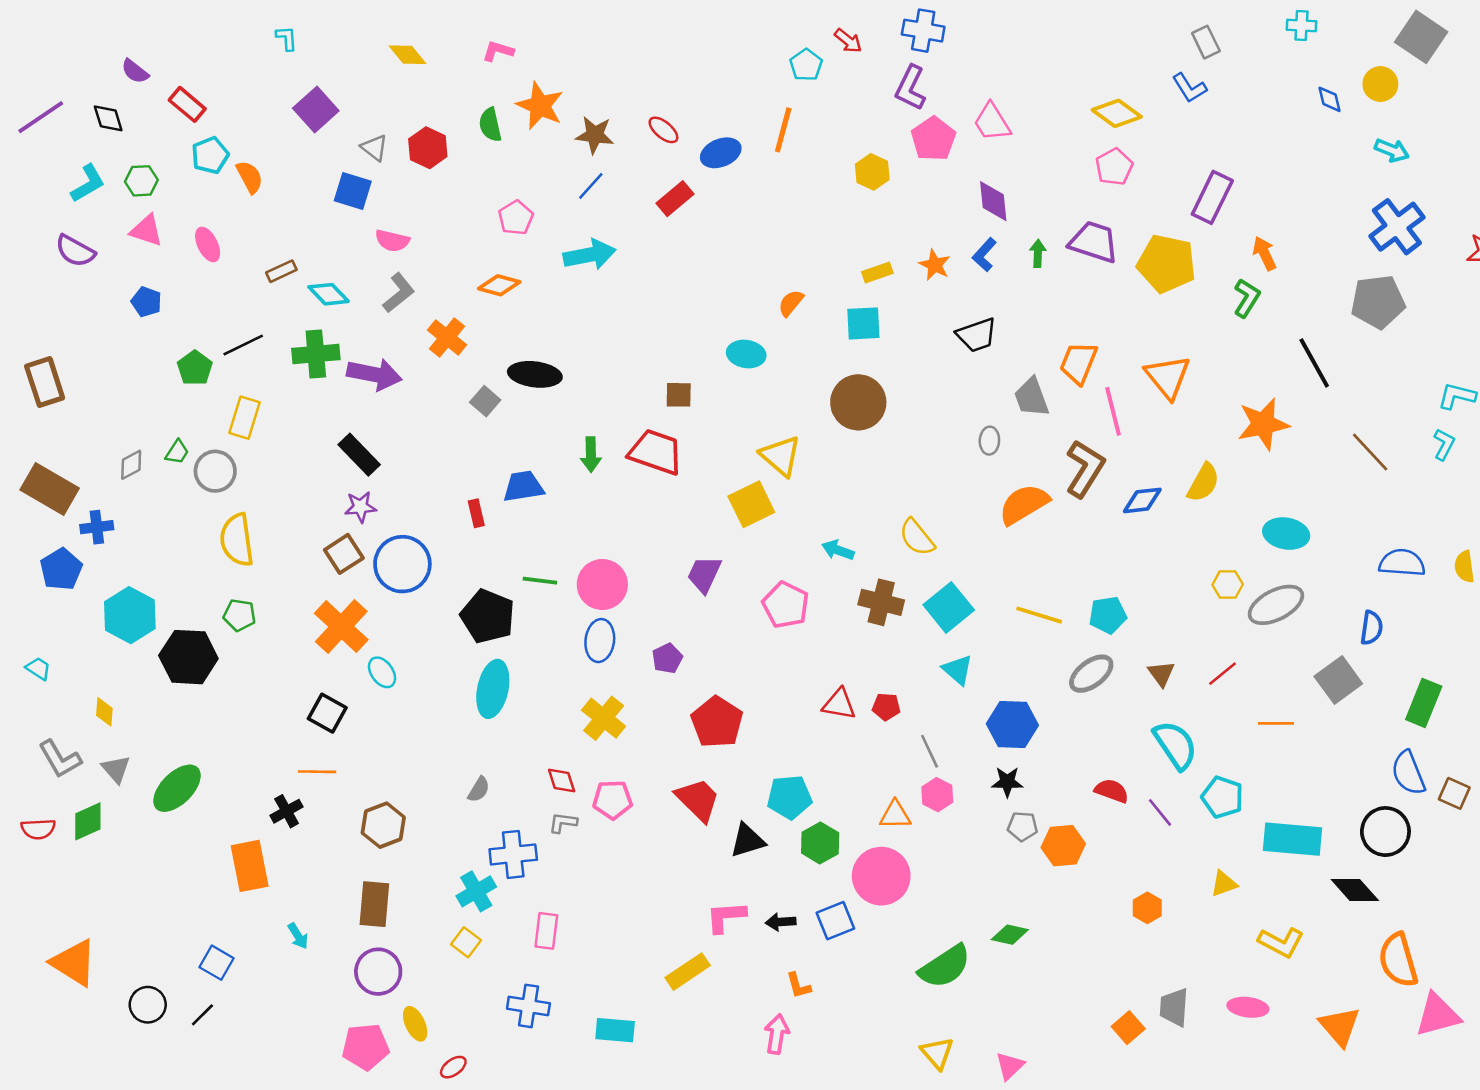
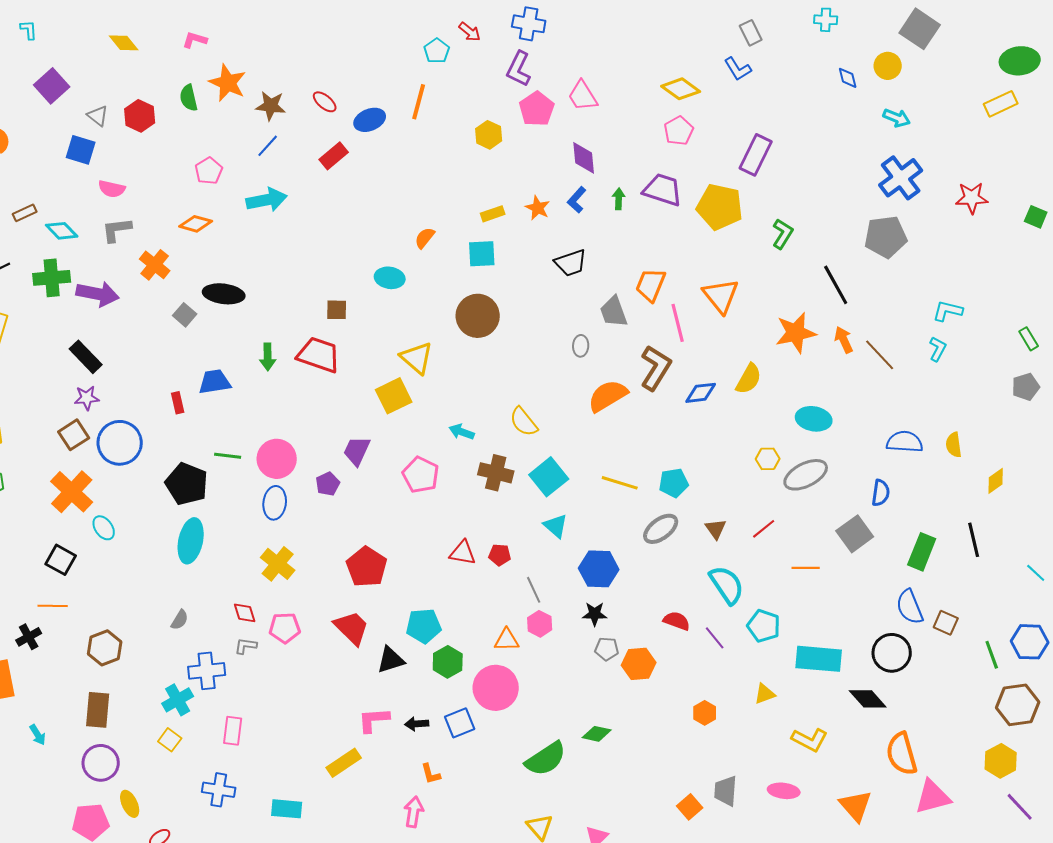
orange arrow: (1264, 253) -> (844, 340), moved
gray L-shape: (399, 293) -> (117, 230), turned -148
purple pentagon: (667, 658) -> (328, 484), moved

